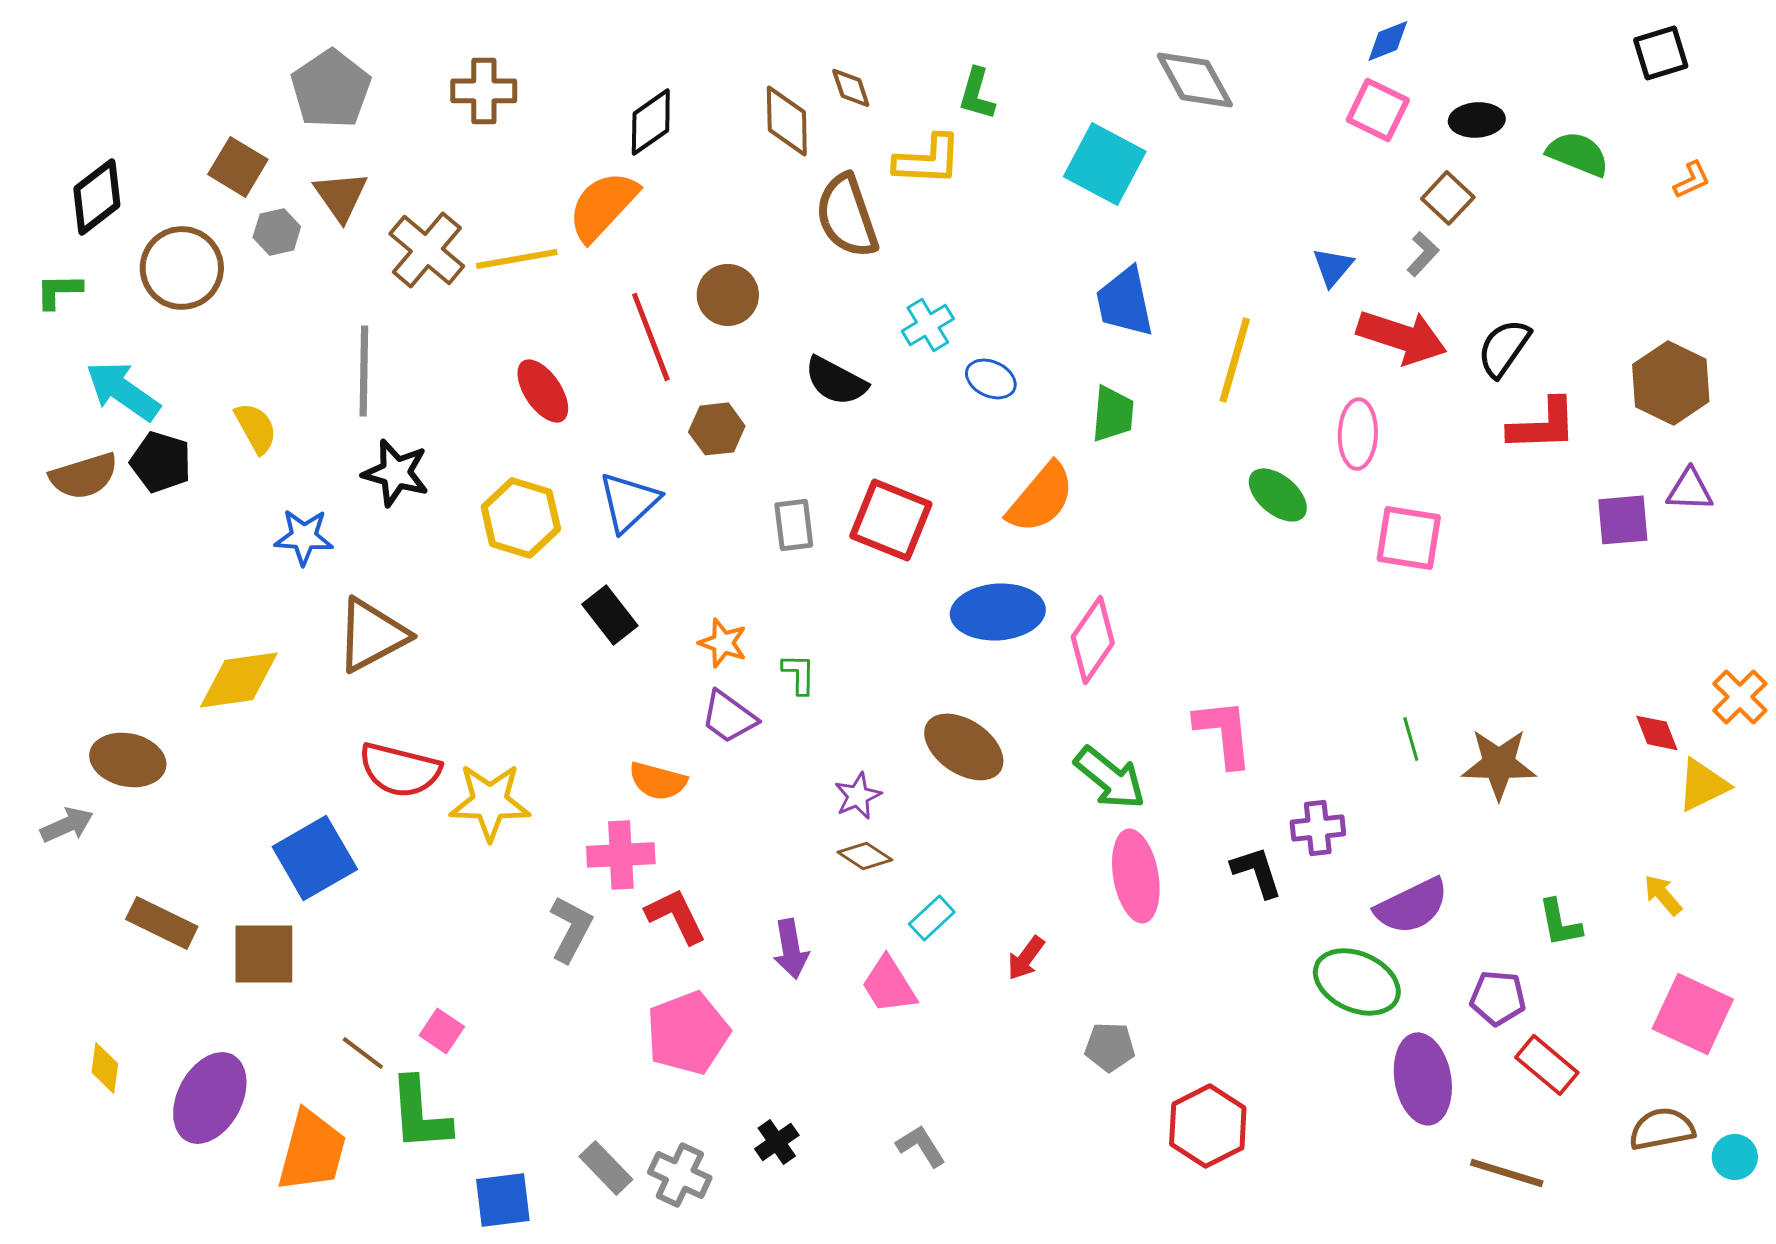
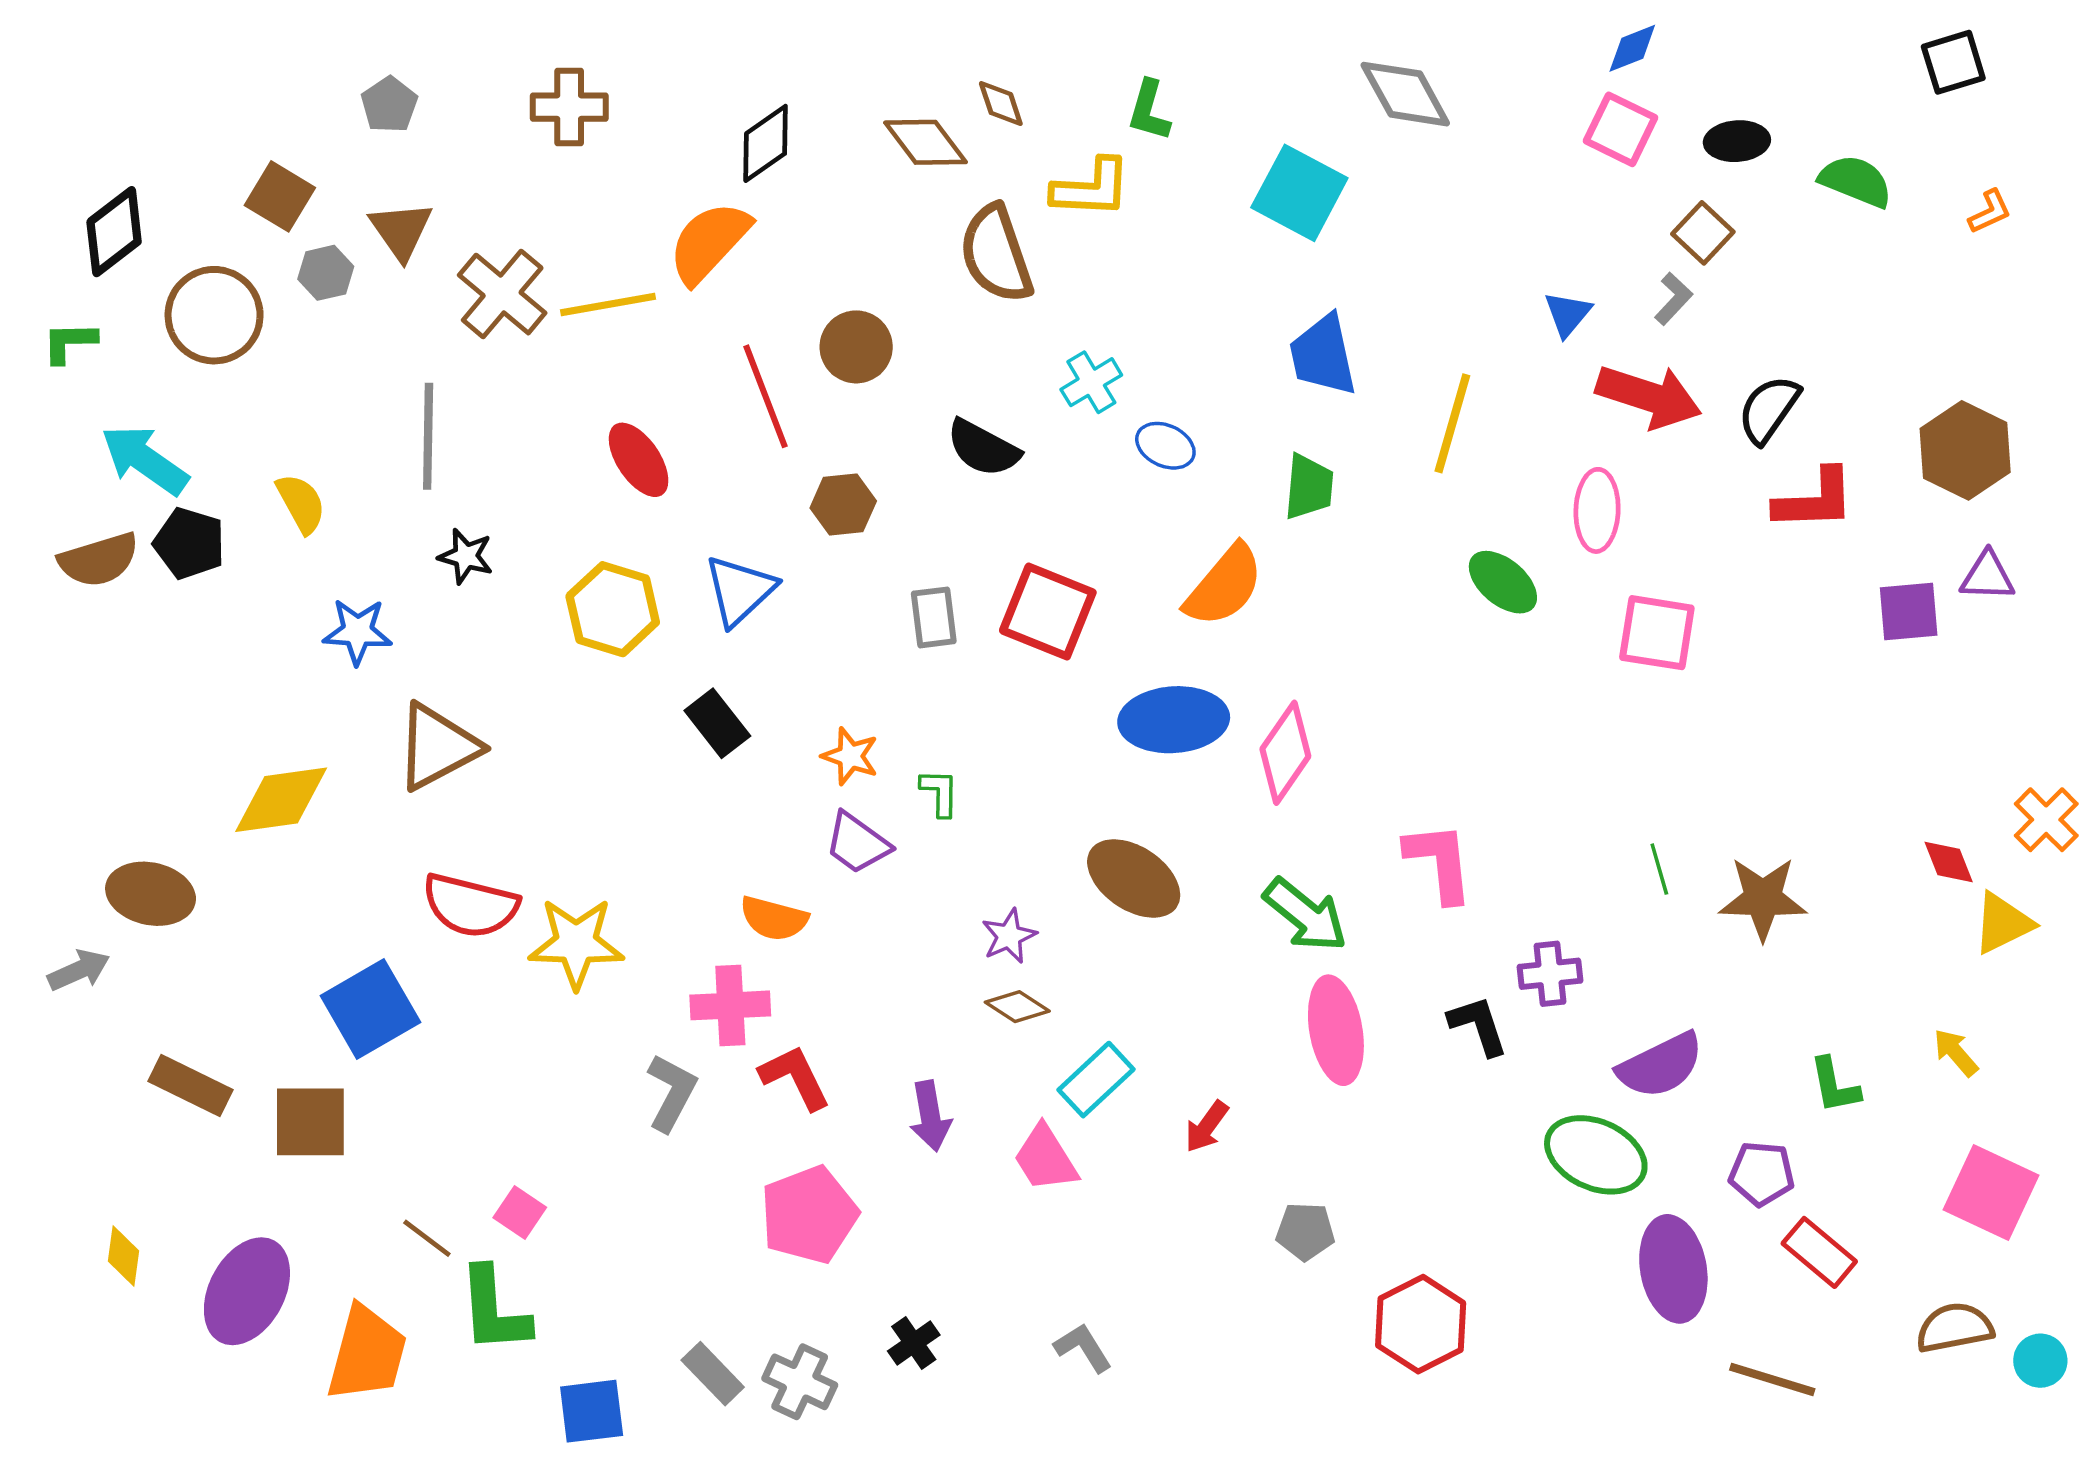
gray pentagon: (331, 89) -> (389, 105), size x0.6
brown diamond: (787, 121) -> (926, 142), turned -36
black star: (396, 473) -> (466, 556), size x0.7
cyan rectangle: (932, 918) -> (1096, 1080), size x1.4

